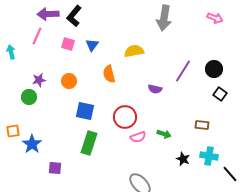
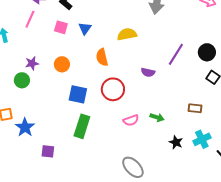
red circle: (125, 117) -> (113, 89), moved
cyan cross: (209, 156) -> (202, 139), turned -36

